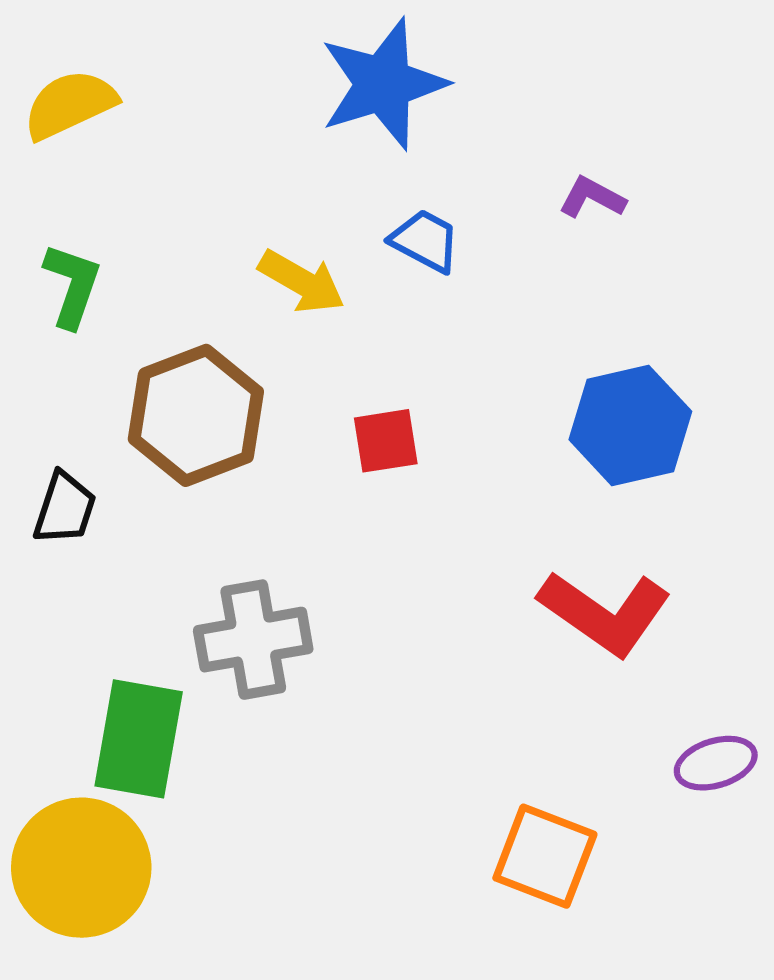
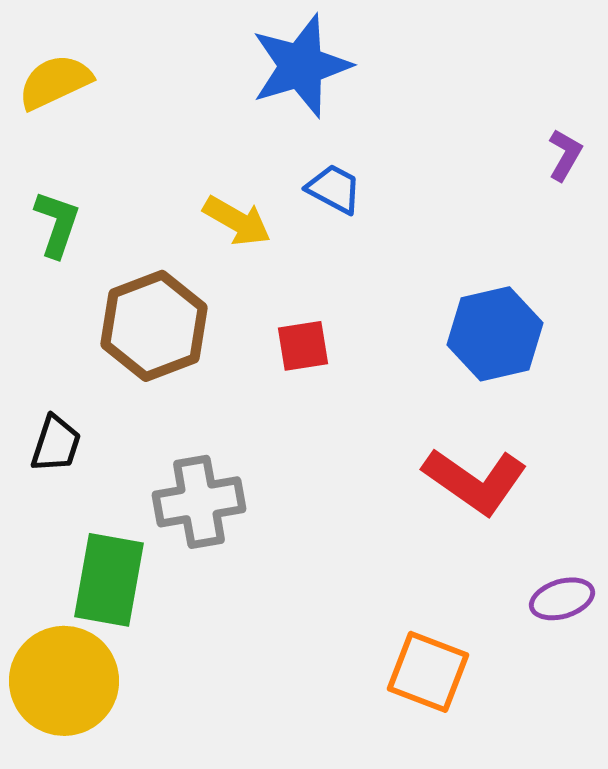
purple L-shape: (592, 197) -> (565, 155), moved, turned 92
black trapezoid: (65, 508) -> (56, 444), moved

